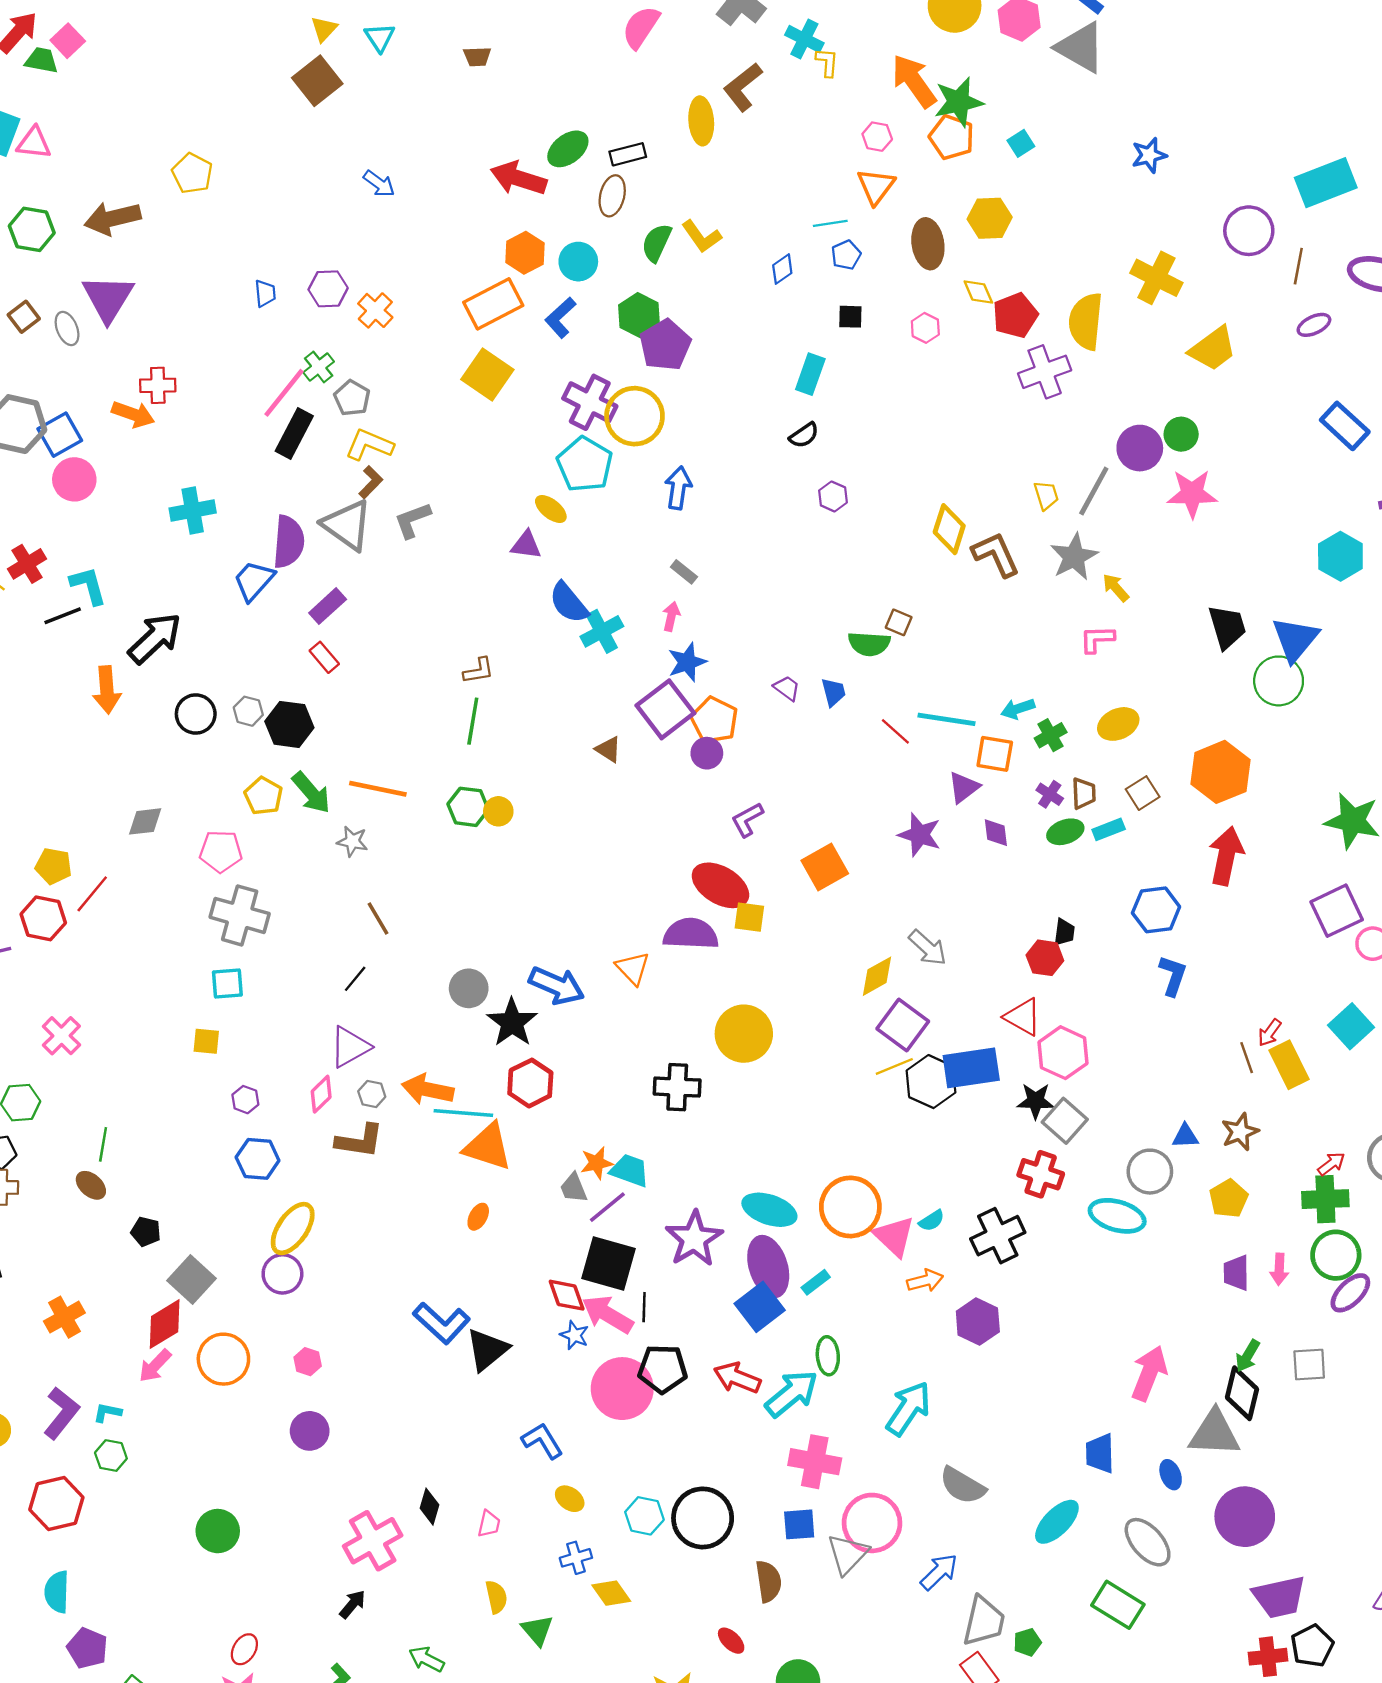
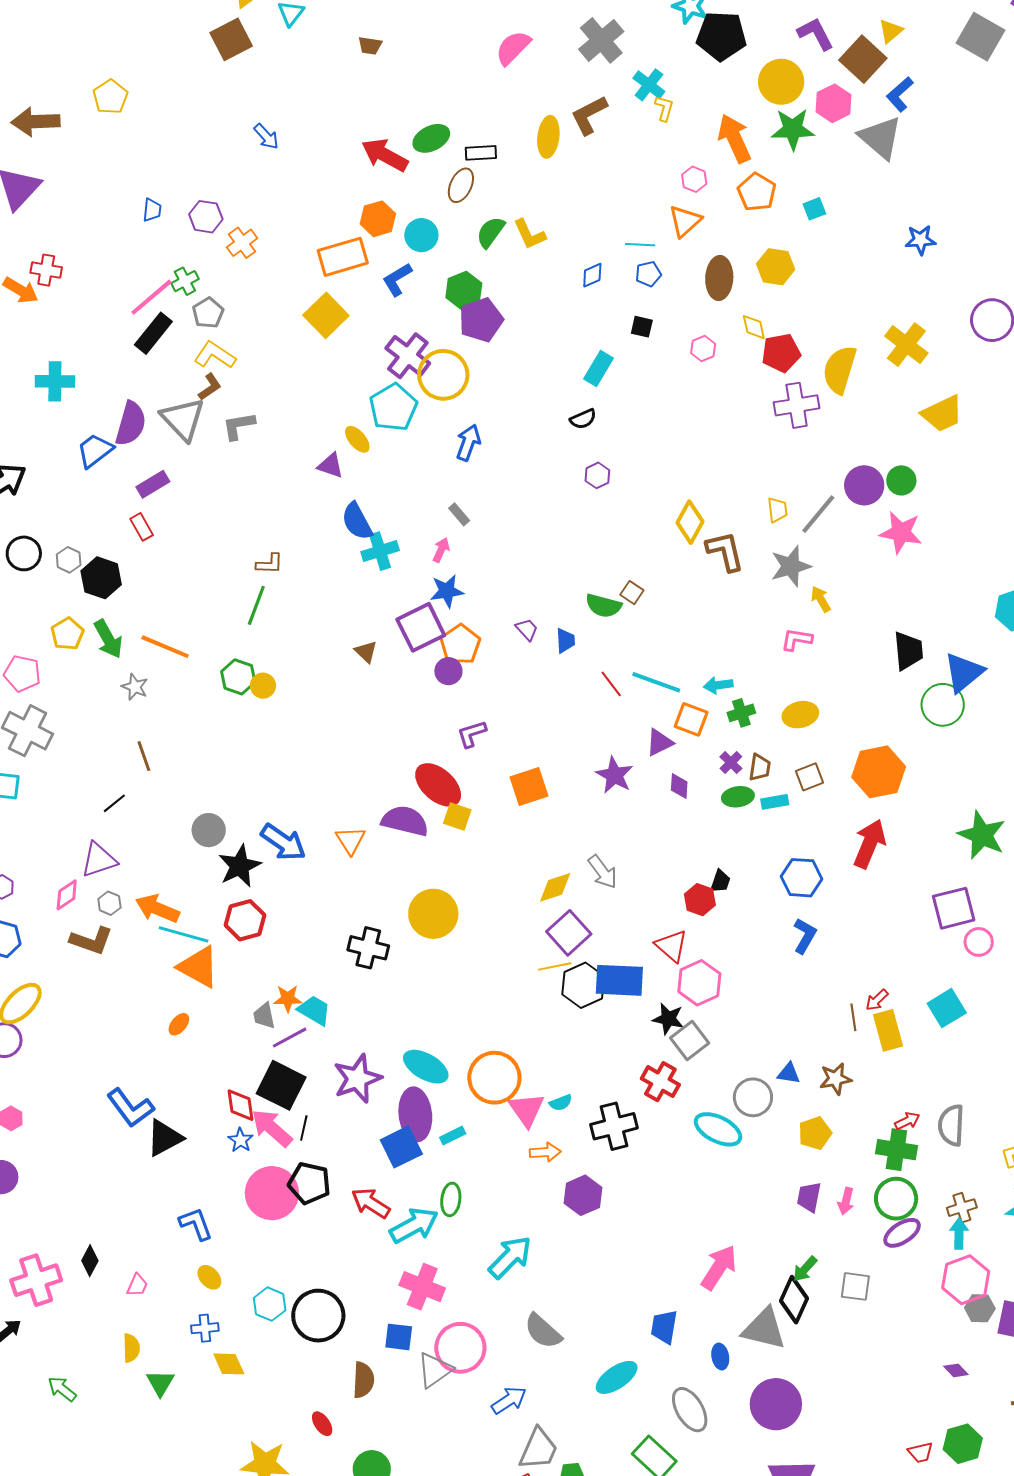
green star: (959, 102) -> (793, 129), moved

